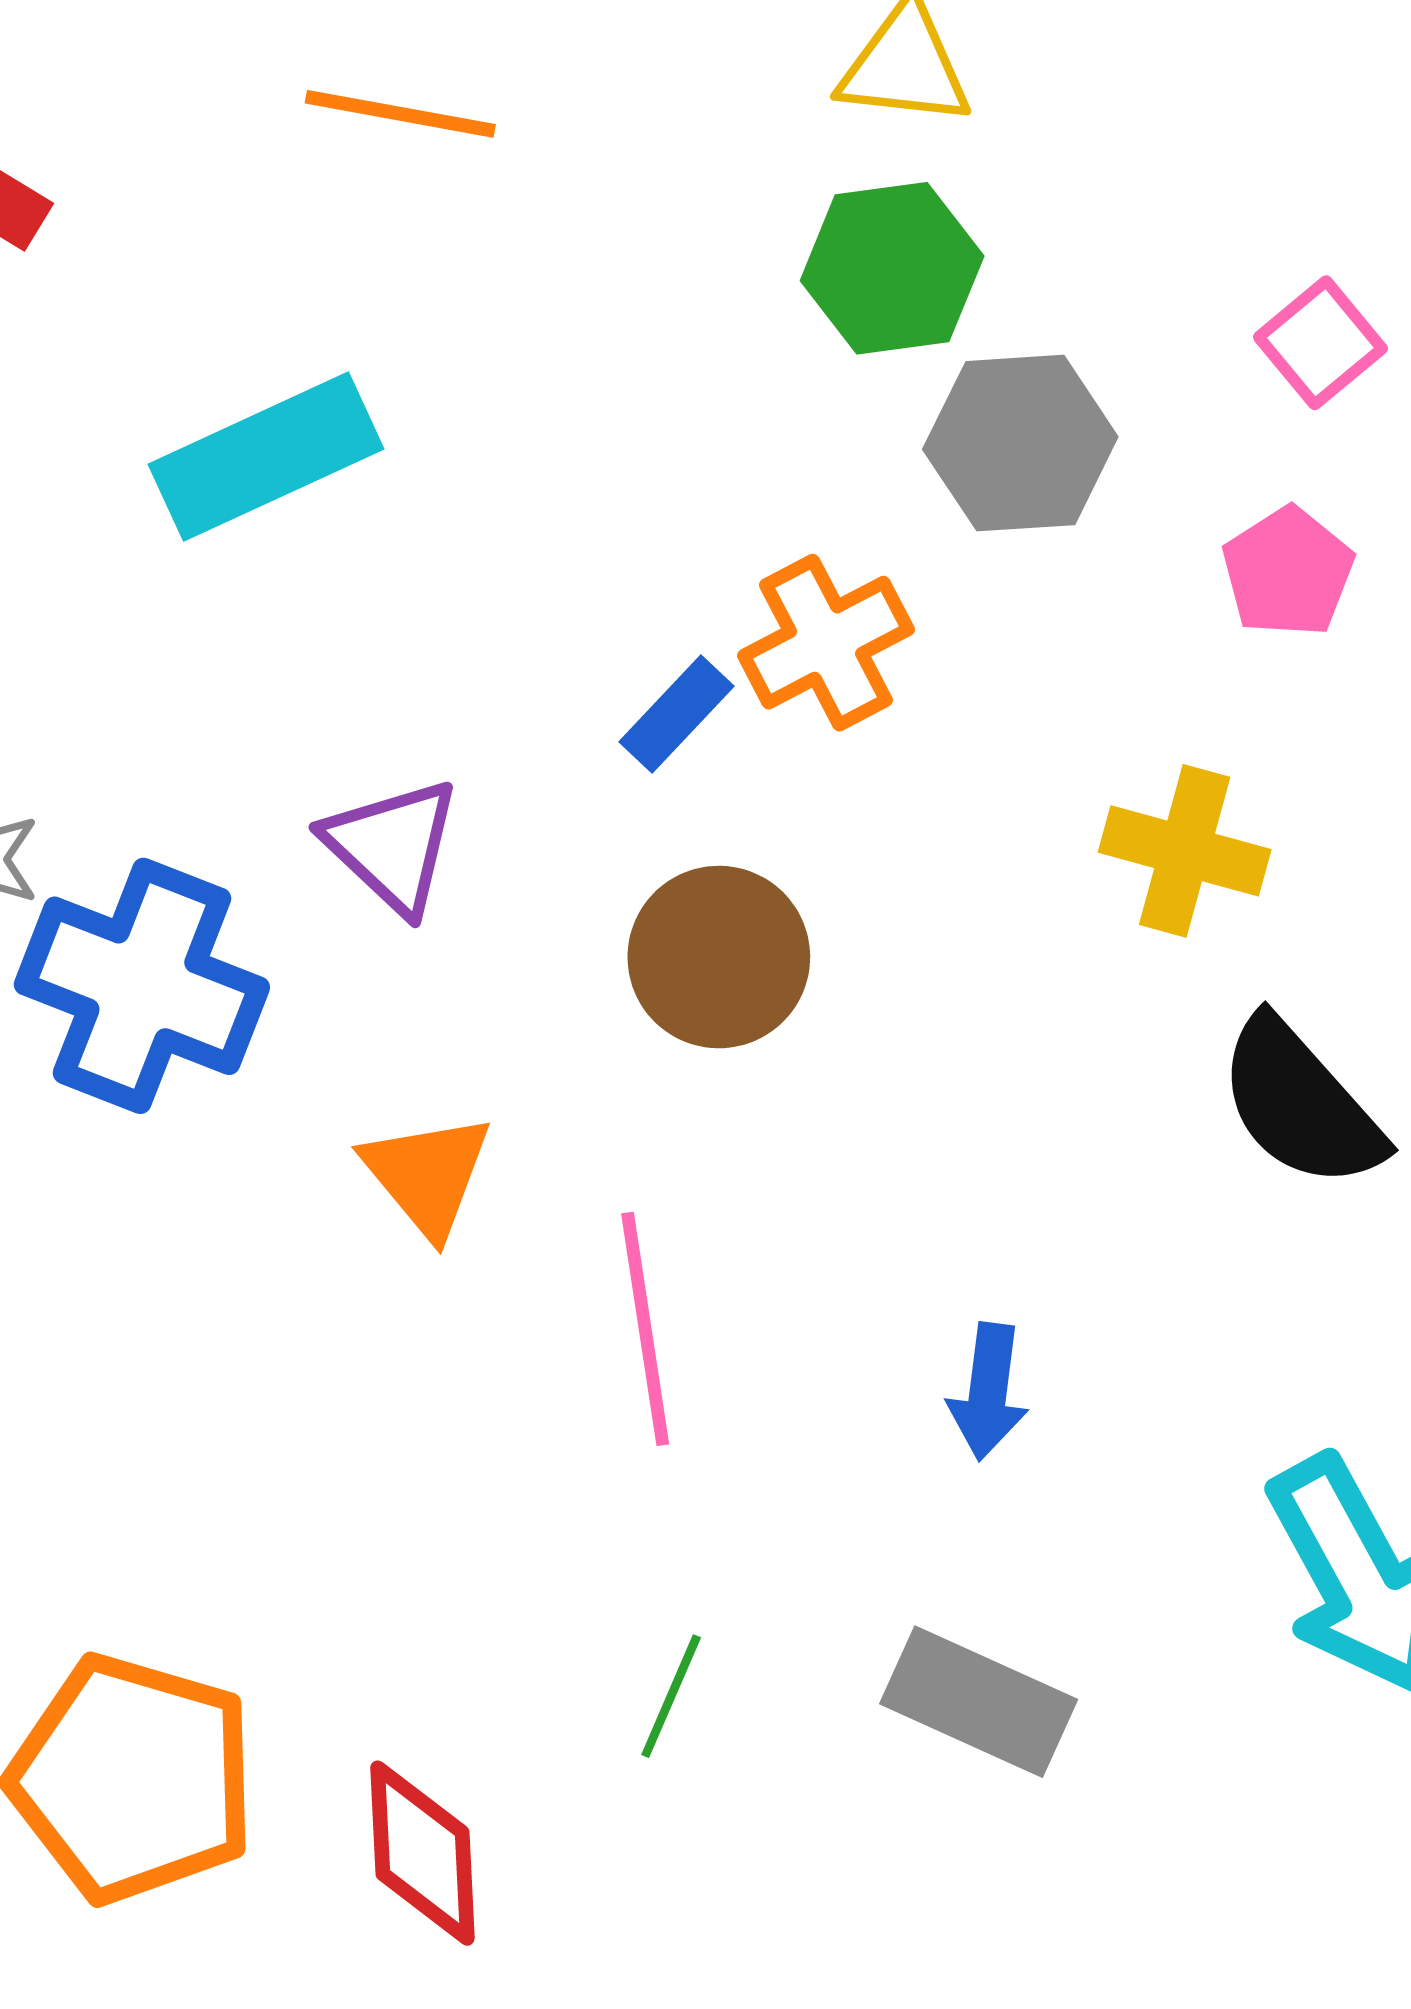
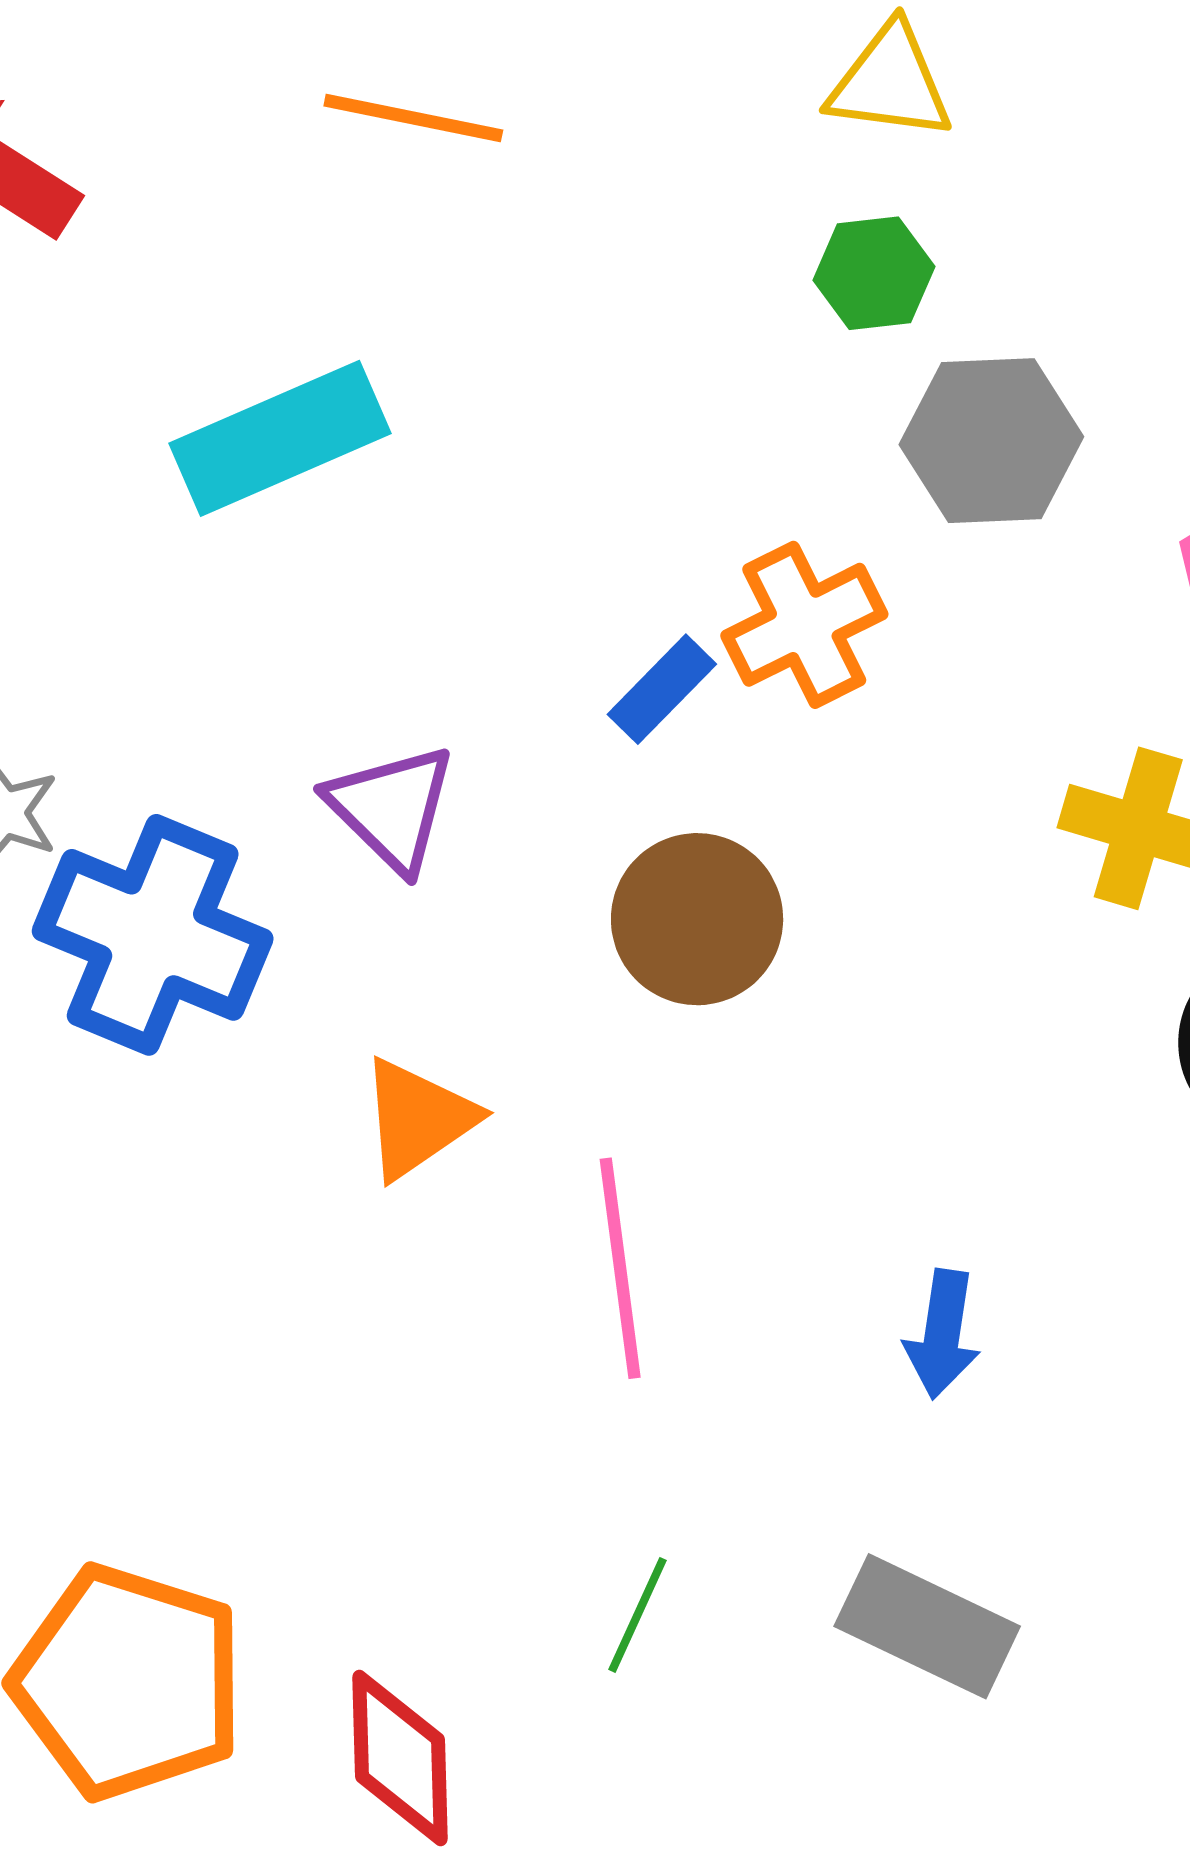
green hexagon: (892, 268) -> (874, 273), size x0.7
orange triangle: (427, 1175) -> (418, 1119), turned 34

